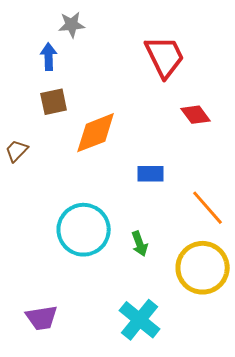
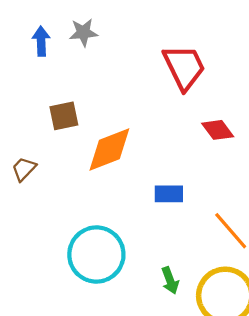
blue arrow: (49, 57) -> (41, 41), moved
green arrow: (140, 244) -> (170, 280), moved

